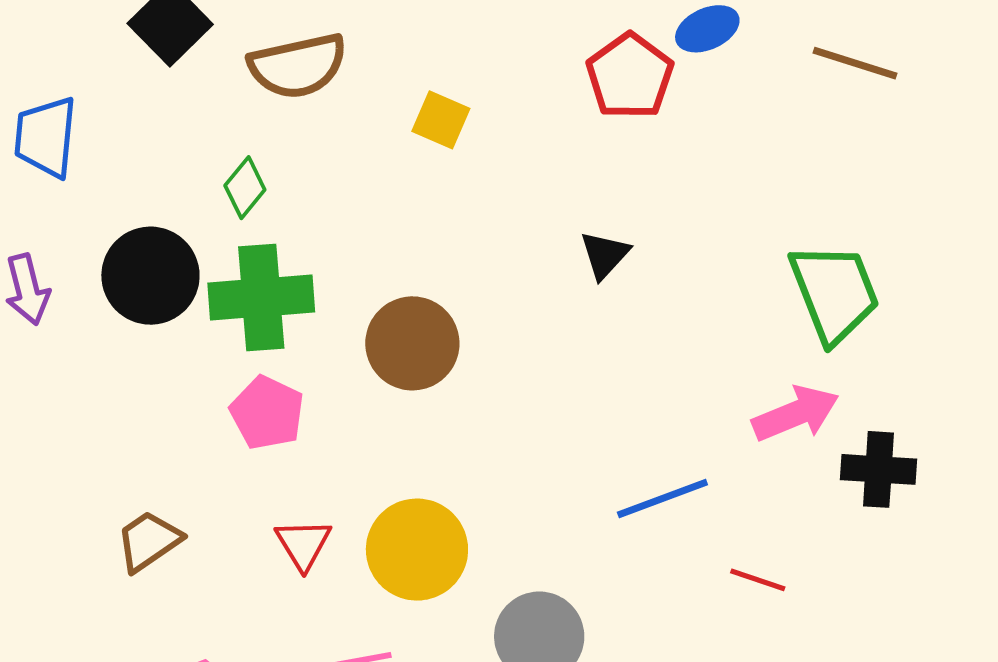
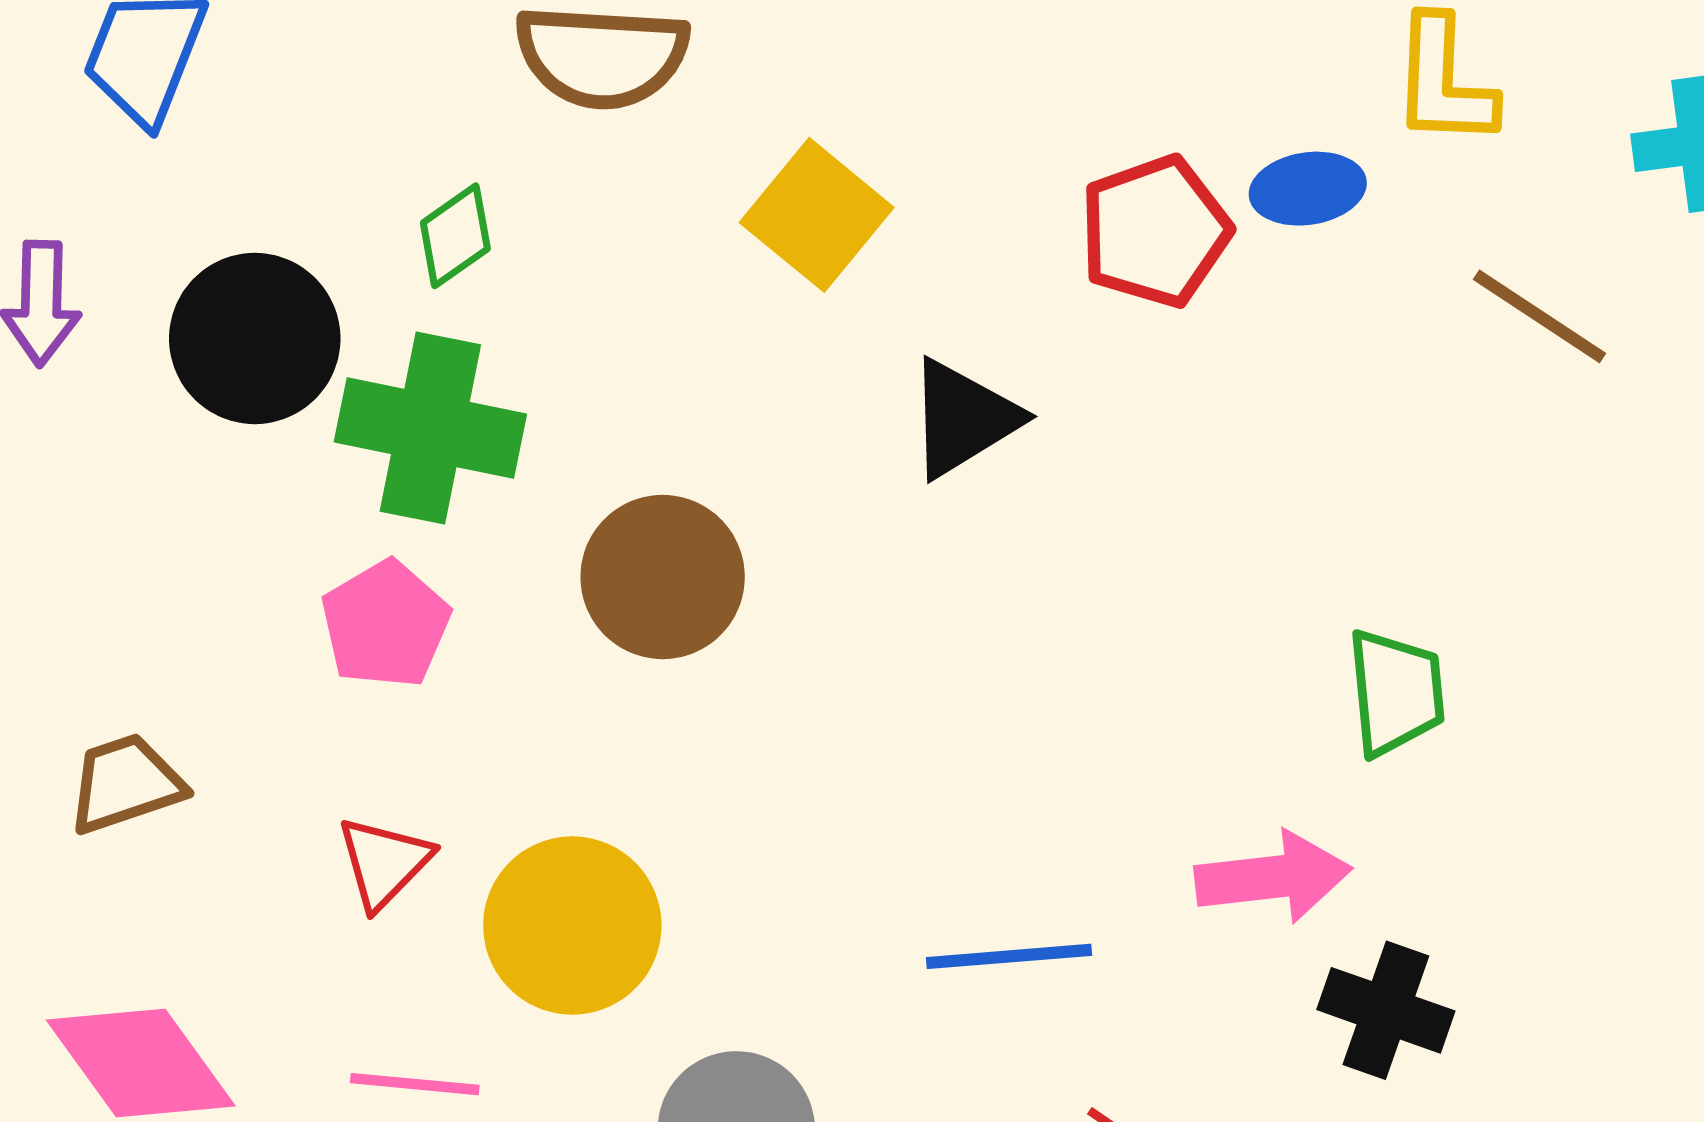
yellow square: (441, 120) -> (817, 215), size x1.4
black triangle: (605, 255) -> (963, 418), moved, size x1.4
green trapezoid: (834, 293) -> (1396, 692), size x0.7

